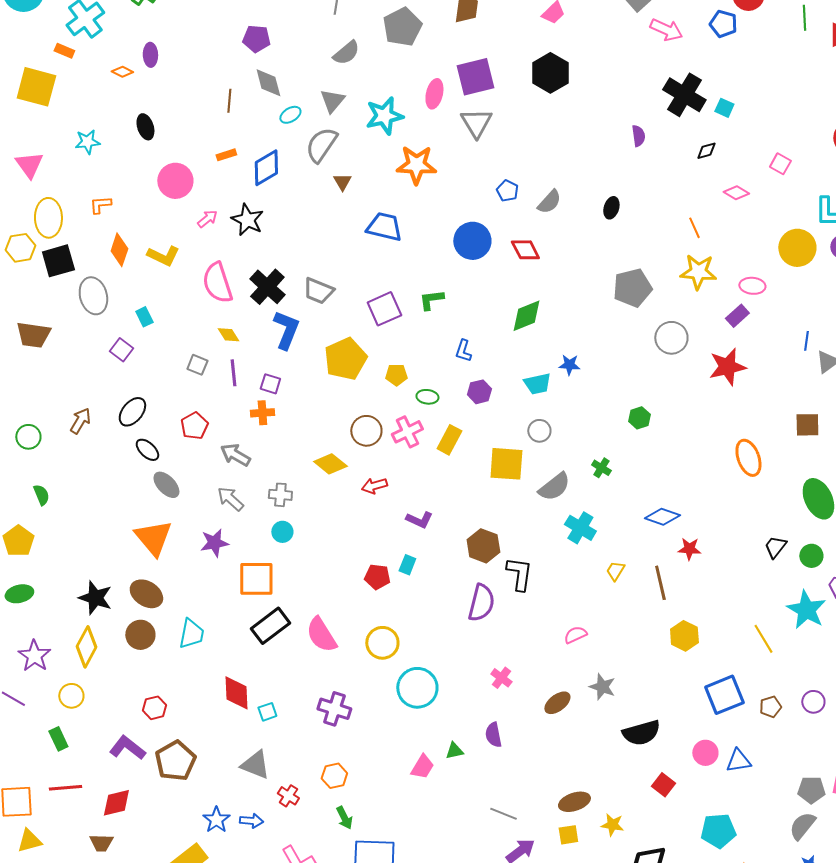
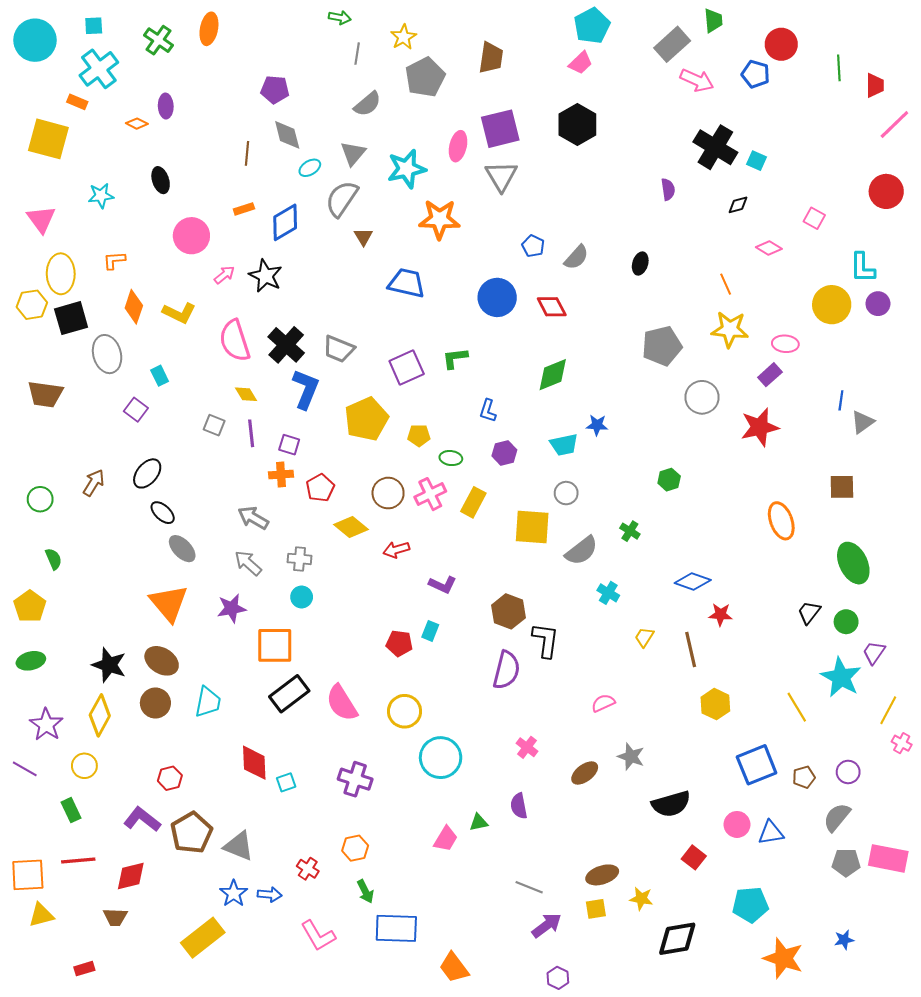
red pentagon: (194, 426) -> (320, 488), moved
cyan cross: (580, 528) -> (608, 593), size x0.7
gray triangle: (255, 765) -> (239, 846), moved
gray semicircle: (802, 826) -> (837, 817), moved

